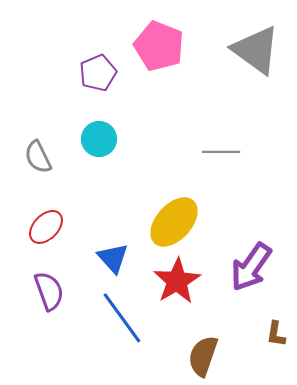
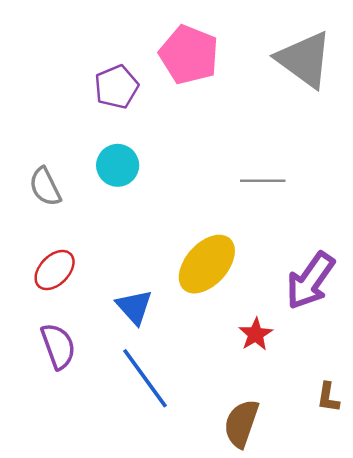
purple arrow: (251, 267) -> (310, 281), moved
red star: (177, 281) -> (256, 334), moved, size x0.6

